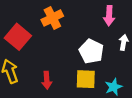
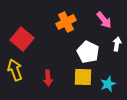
pink arrow: (109, 16) -> (104, 20), turned -42
orange cross: (52, 18) -> (66, 22), moved

